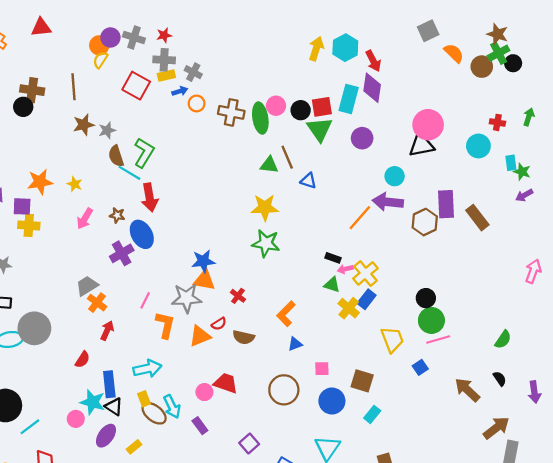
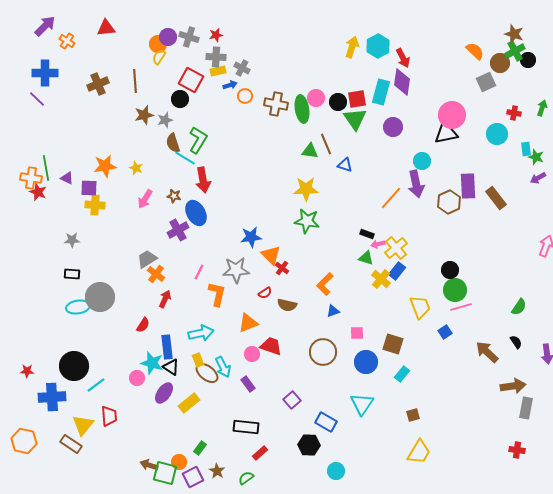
gray square: (428, 31) -> (486, 82), moved
brown cross: (32, 90) -> (98, 84), turned -30
black circle: (23, 107) -> (180, 99), moved
purple arrow: (388, 202) -> (416, 184), turned -108
orange triangle: (204, 280) -> (271, 255), moved, turned 35
orange triangle: (200, 336) -> (248, 323), moved
brown arrow: (496, 428) -> (513, 386), turned 30
yellow rectangle: (134, 447) -> (189, 403), size x1.5

